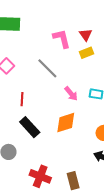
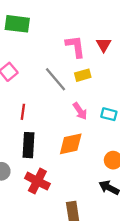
yellow rectangle: (87, 53) -> (83, 75), moved
black rectangle: (30, 127) -> (29, 145), turned 40
red cross: (40, 176) -> (37, 181), moved

